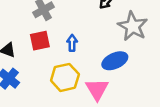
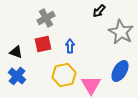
blue ellipse: (115, 61) -> (120, 71), moved, turned -35

